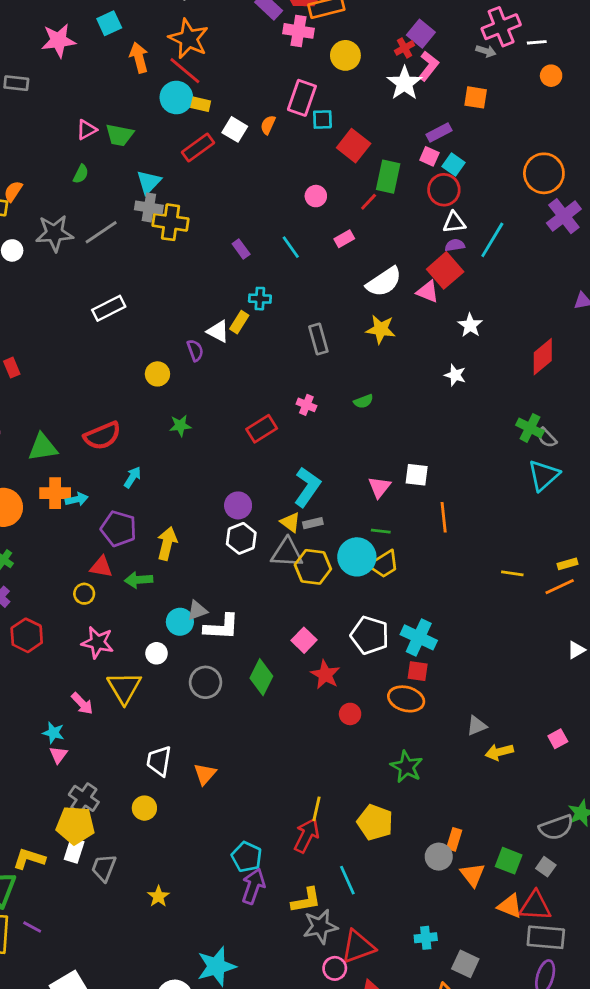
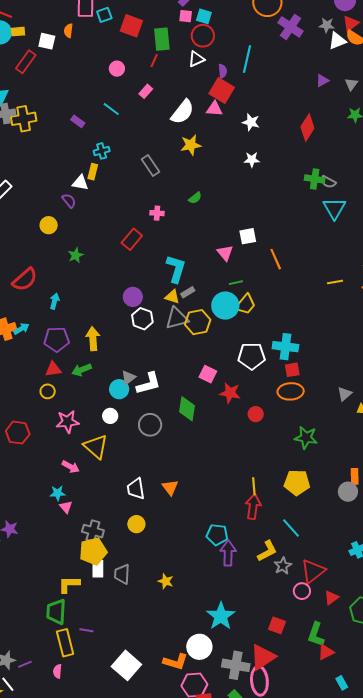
white triangle: (454, 222) -> (196, 59), moved
purple semicircle: (455, 245) -> (223, 71), turned 112
gray star: (320, 927) -> (283, 566), size x0.7

